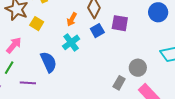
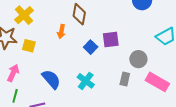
purple square: (120, 23) -> (111, 39), moved
blue square: (97, 31) -> (91, 47), moved
cyan cross: (71, 42) -> (86, 81), moved

